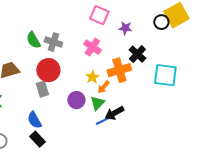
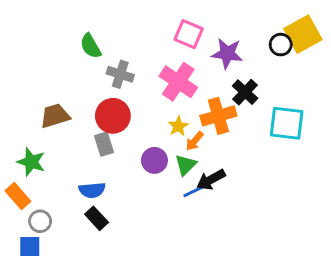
purple star: (125, 28) -> (227, 53), size x1.5
green semicircle: (33, 40) -> (91, 46), moved
pink cross: (92, 47) -> (178, 82), size x1.4
blue semicircle: (34, 120) -> (92, 190), turned -66

